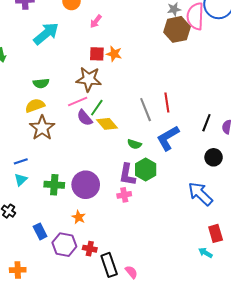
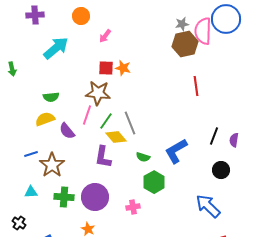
pink line: (78, 102) -> (87, 115), turned -48
red line: (167, 103) -> (196, 86), moved
gray line: (146, 110) -> (130, 123), moved
purple semicircle: (85, 118) -> (67, 131), moved
brown star: (42, 128) -> (52, 165), moved
blue line: (21, 161) -> (31, 154), moved
purple L-shape: (127, 175) -> (103, 157), moved
cyan triangle: (21, 180) -> (31, 192), turned 40

